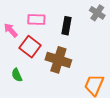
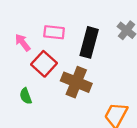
black rectangle: (67, 26) -> (89, 42), size x1.4

